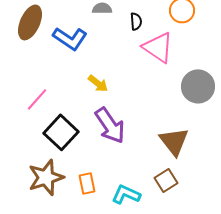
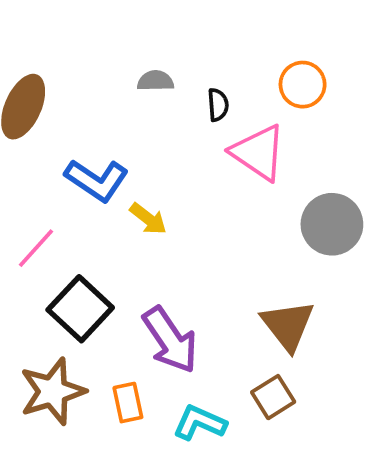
blue L-shape: (70, 38) -> (97, 180), moved
purple arrow: (110, 125) -> (170, 340), moved

